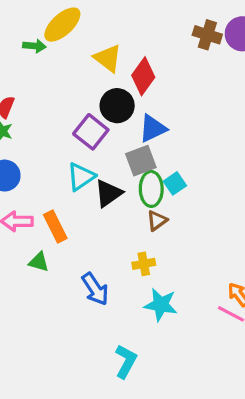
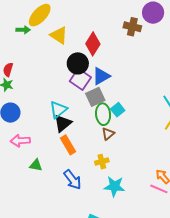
brown cross: (207, 35) -> (132, 27), moved
yellow triangle: (108, 58) -> (59, 35), moved
purple square: (91, 132) -> (80, 79), moved
black triangle: (108, 193) -> (63, 123), moved
orange rectangle: (55, 227) -> (68, 145), moved

